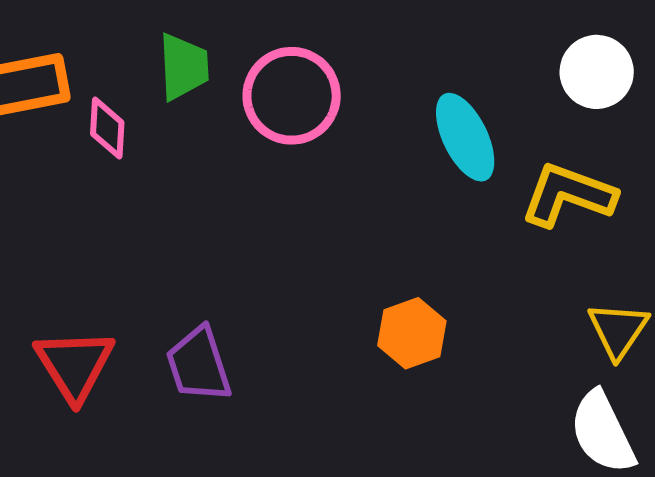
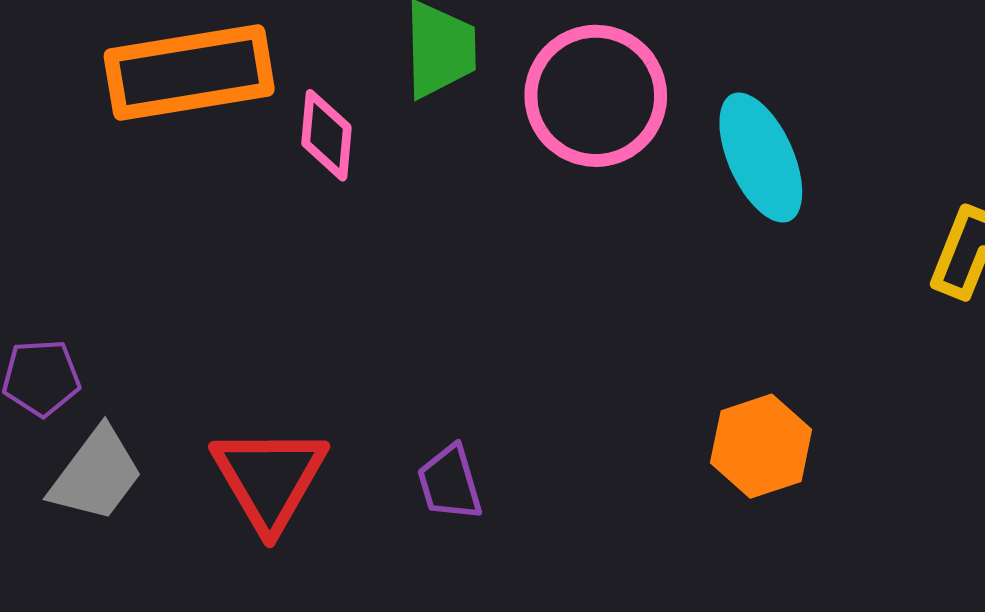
cyan ellipse: (465, 137) -> (761, 158), moved
purple trapezoid: (199, 365) -> (450, 483), size x0.7

